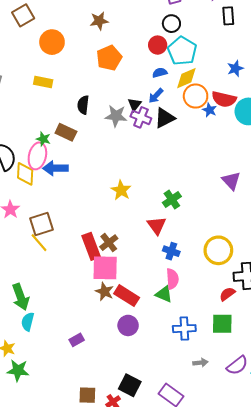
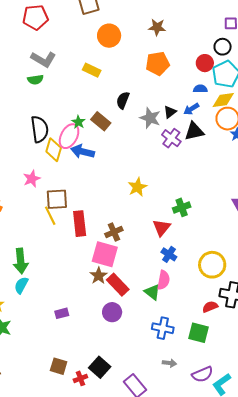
purple cross: (141, 117) -> (171, 138), moved
red rectangle: (91, 246) -> (80, 224), moved

